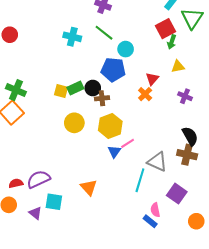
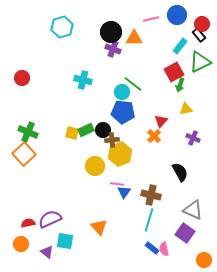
green triangle: (192, 18) -> (200, 62), turned 30
green line: (104, 33) -> (133, 84), moved
cyan circle: (126, 49) -> (122, 92), moved
yellow circle: (74, 123) -> (95, 166), moved
yellow hexagon: (110, 126) -> (120, 154), moved
black semicircle: (190, 136) -> (180, 172), moved
pink line: (128, 143) -> (117, 184), moved, turned 40
brown cross: (187, 155) -> (151, 195), moved
gray triangle: (157, 162) -> (193, 210), moved
blue rectangle: (150, 221) -> (152, 248), moved

